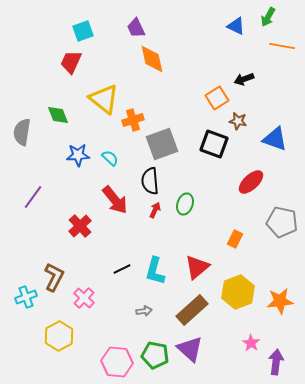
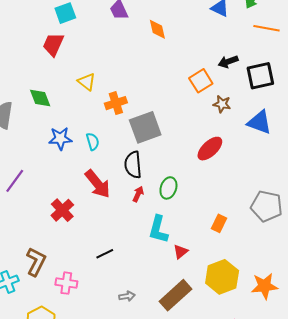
orange diamond: (152, 59) -> (157, 29), moved, size x0.7
yellow triangle: (104, 99) -> (87, 82), size x0.6
black square: (214, 144) -> (260, 76), moved, turned -32
cyan semicircle: (110, 158) -> (93, 141), turned 30
red ellipse: (251, 182) -> (210, 149), moved
red triangle: (197, 267) -> (181, 252), size x0.6
cyan L-shape: (155, 271) -> (158, 229), moved
pink cross: (84, 298) -> (66, 283), turned -35

